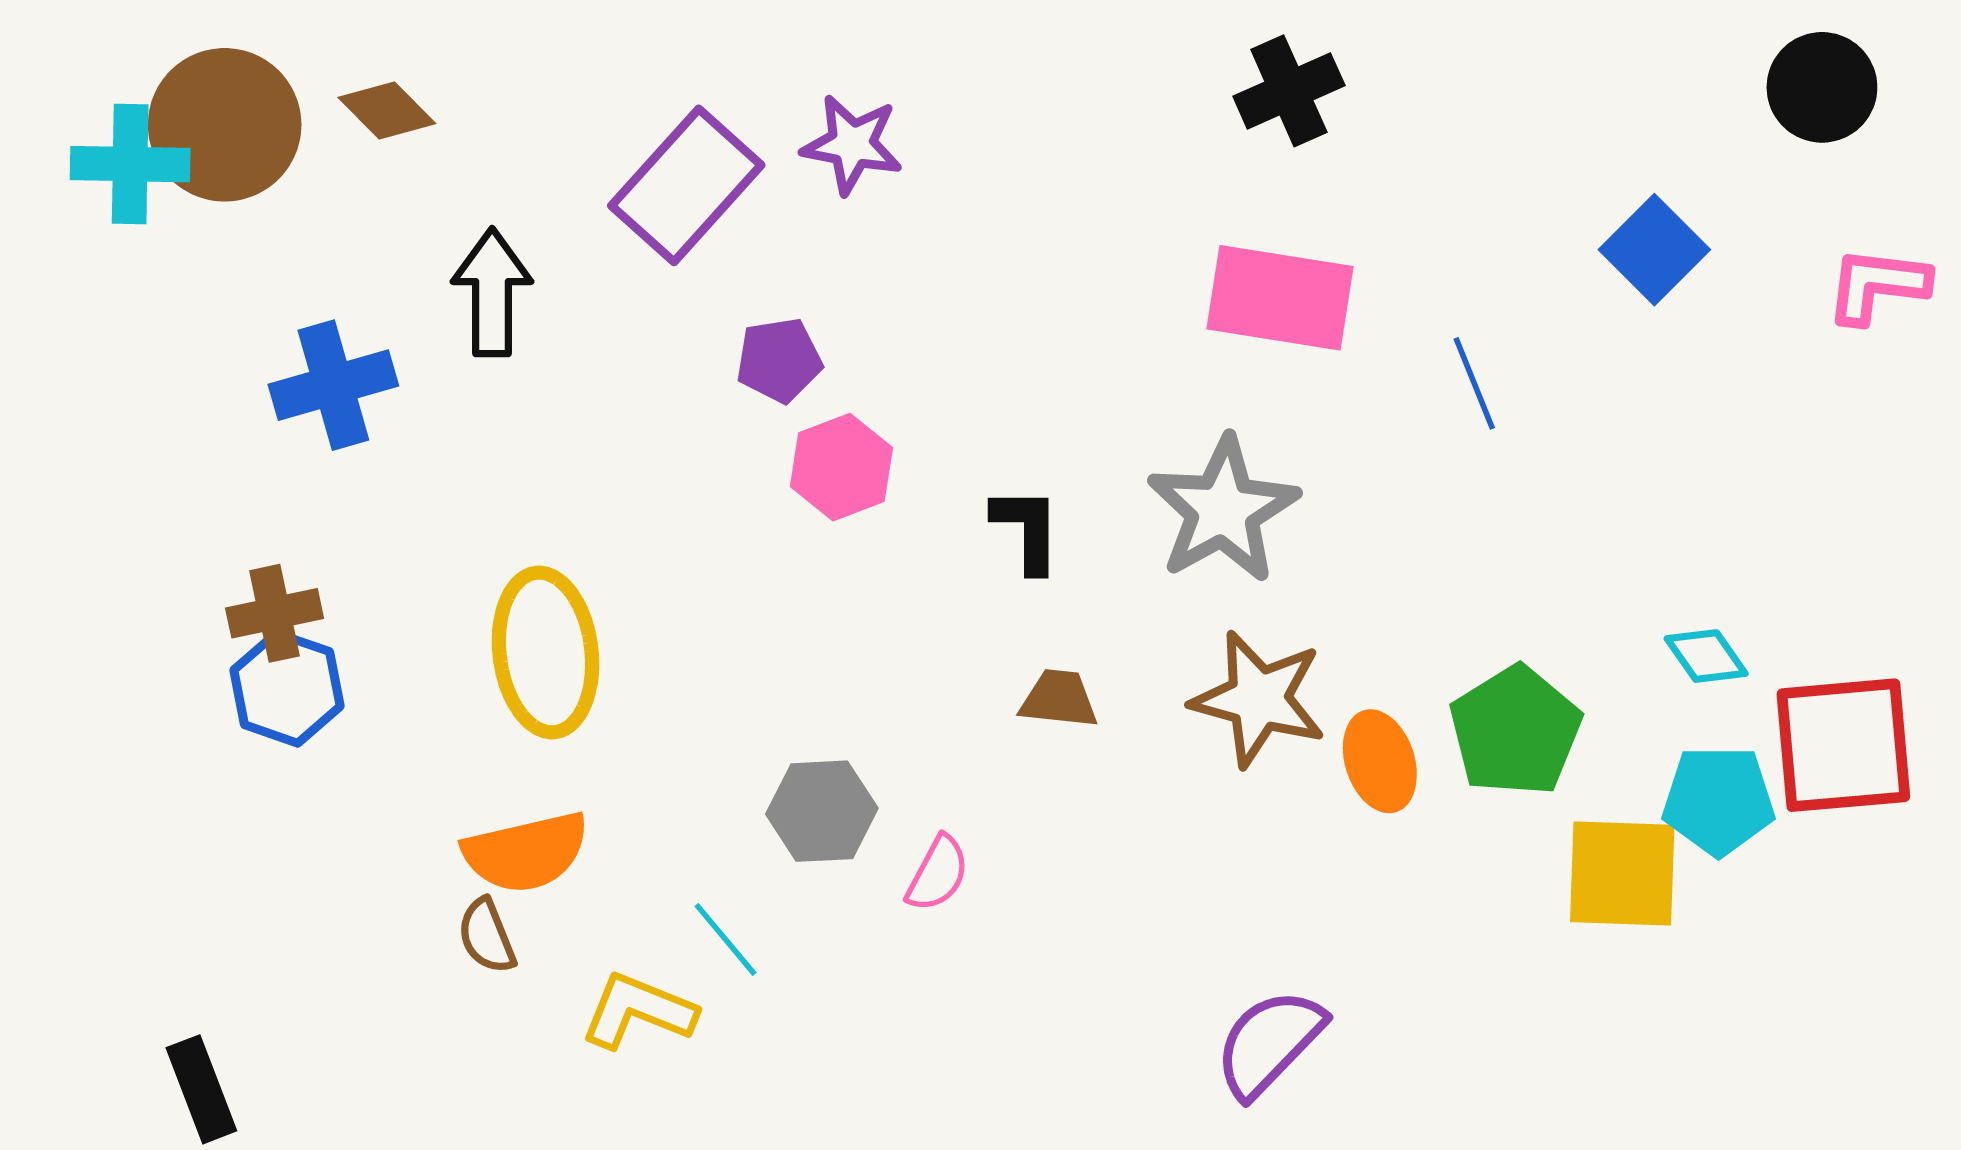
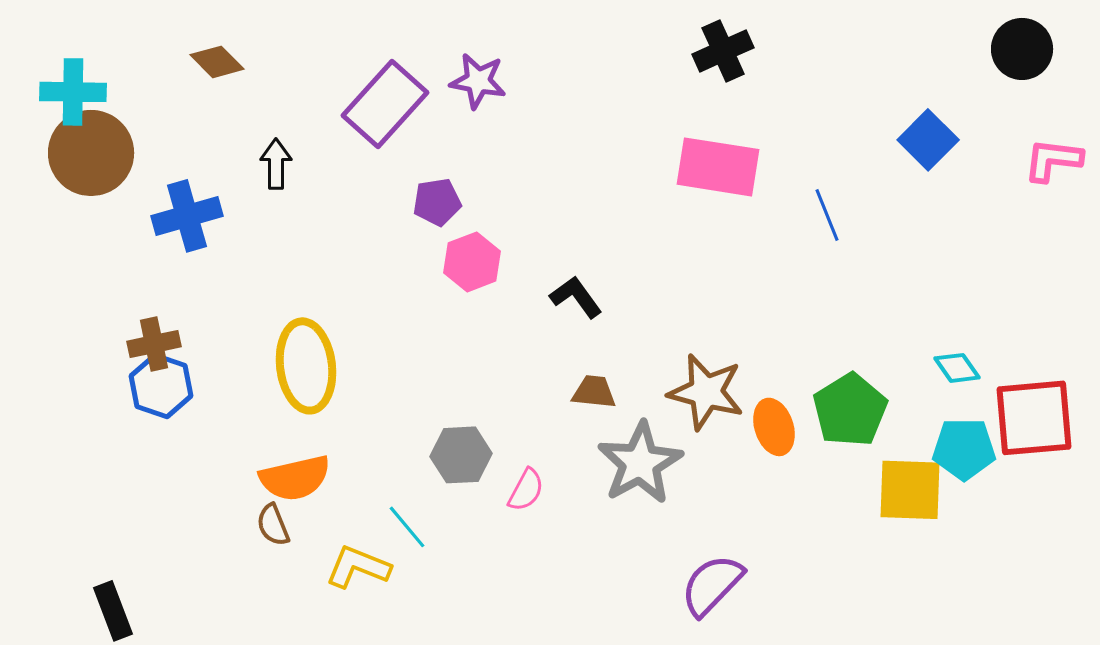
brown circle: (225, 125) -> (91, 153), moved
black arrow: (492, 292) -> (276, 164), size x0.7
gray star: (1223, 510) -> (640, 463), moved
black L-shape: (1027, 529) -> (576, 297), turned -36

